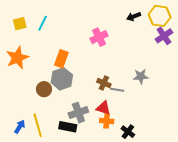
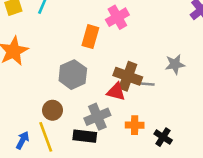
orange rectangle: (61, 59) -> (90, 37), moved
brown cross: (104, 83) -> (128, 76), size x1.5
brown circle: (44, 89) -> (52, 110), moved
red triangle: (103, 108) -> (116, 92), moved

